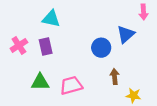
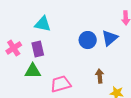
blue circle: (101, 48) -> (88, 40), moved
green triangle: (40, 82) -> (33, 71), moved

